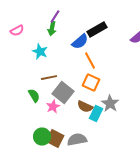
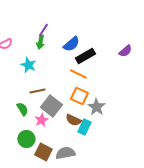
black rectangle: (97, 30) -> (85, 56), moved
blue semicircle: (80, 42) -> (71, 44), moved
orange line: (90, 61) -> (78, 74), turned -36
gray star: (110, 104) -> (96, 107), moved
green circle: (42, 137) -> (26, 139), moved

